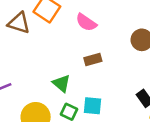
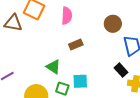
pink semicircle: (86, 22) -> (67, 16), turned -114

